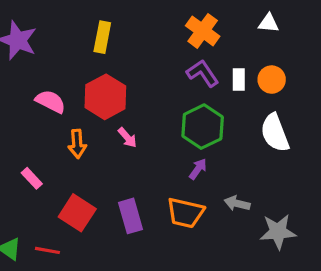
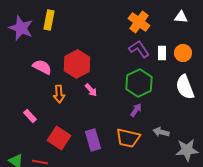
yellow rectangle: (102, 37) -> (49, 20), moved

